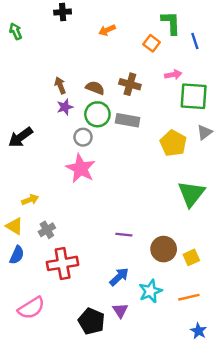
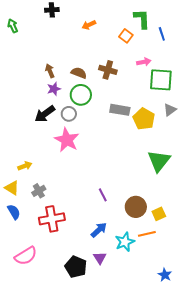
gray rectangle: (128, 120) -> (120, 110), moved
black arrow: (20, 137) -> (45, 114), moved
purple line: (124, 235) -> (103, 195), turned 56
blue semicircle: (17, 255) -> (14, 212), turned -56
orange line: (189, 297) -> (147, 234), moved

